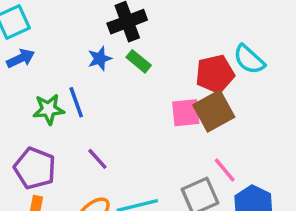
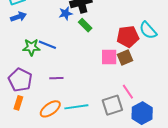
blue star: (100, 59) -> (66, 13), moved
blue line: (76, 102) -> (47, 45), turned -54
brown square: (214, 111) -> (125, 57), size x0.7
purple line: (97, 159) -> (56, 78), turned -56

